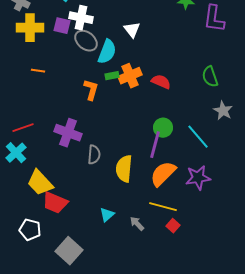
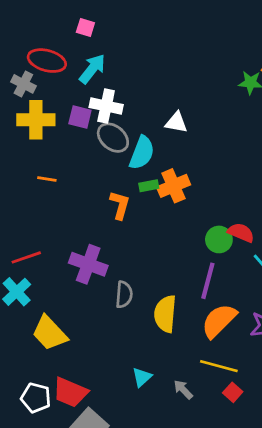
white triangle: (132, 30) -> (176, 122), turned -42
red semicircle: (161, 82) -> (241, 233), moved
green circle: (163, 128) -> (219, 239), moved
red trapezoid: (55, 203) -> (70, 392), moved

